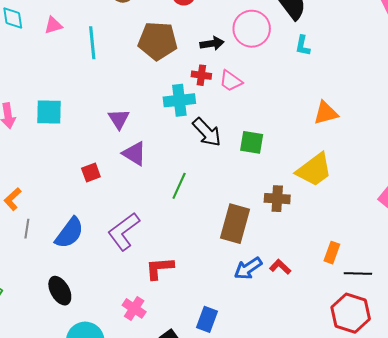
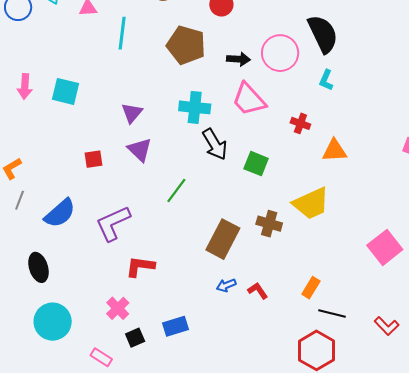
red cross: (201, 75) -> (300, 123), moved
pink trapezoid: (231, 81) -> (249, 99), size x1.5
blue arrow: (248, 268) -> (226, 285), size x0.7
pink cross: (134, 308) -> (118, 308), moved
blue rectangle: (207, 319) -> (176, 326), turned 40

